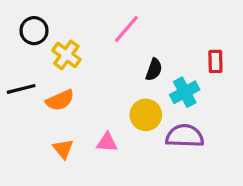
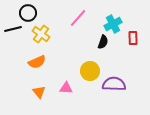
black circle: (34, 31) -> (28, 13), moved
black semicircle: (154, 70) -> (103, 42), moved
black line: (21, 89) -> (13, 29), moved
cyan cross: (185, 92) -> (113, 24), moved

